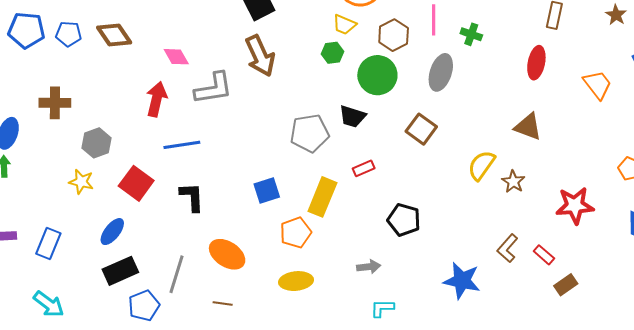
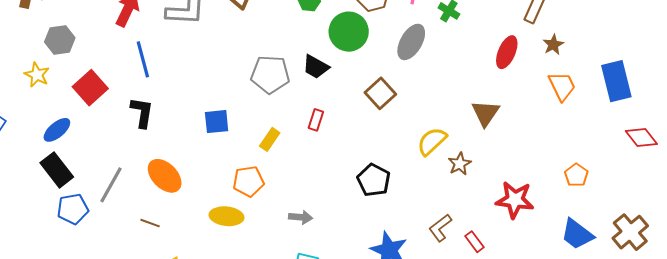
brown star: (616, 15) -> (553, 45), moved
brown triangle: (528, 127) -> (485, 113), turned 32
blue line: (182, 145) -> (143, 59), turned 72
red rectangle: (364, 168) -> (316, 120), turned -60
yellow rectangle: (322, 197) -> (270, 139), size x0.6
black pentagon: (404, 220) -> (374, 180), moved
orange pentagon: (296, 233) -> (248, 181), moved
black rectangle: (120, 271) -> (57, 170), turned 64

